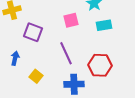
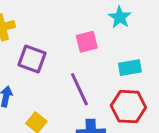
cyan rectangle: (104, 25) -> (130, 68), moved

